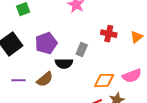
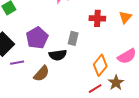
purple line: (19, 80) -> (17, 63), moved
orange diamond: (104, 80) -> (100, 65), turned -40

